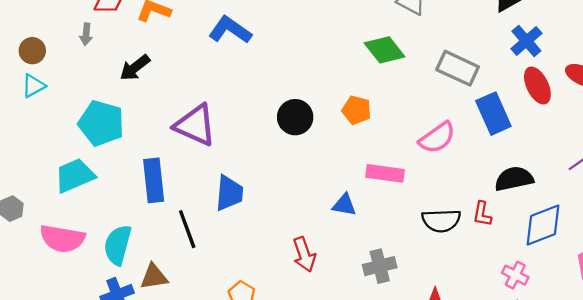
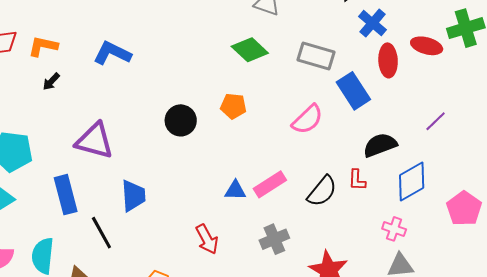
black arrow: (135, 68) -> (51, 82), moved, size x0.7
red ellipse: (537, 86) -> (388, 60), turned 32
pink rectangle: (385, 173) -> (270, 184), moved, turned -32
black semicircle: (441, 221) -> (322, 191), turned -40

